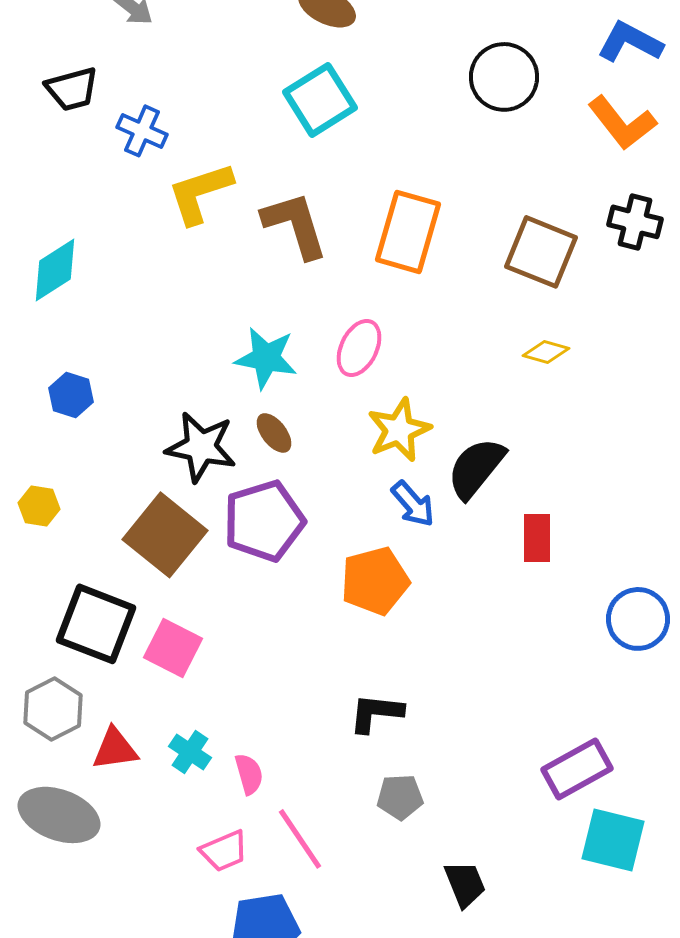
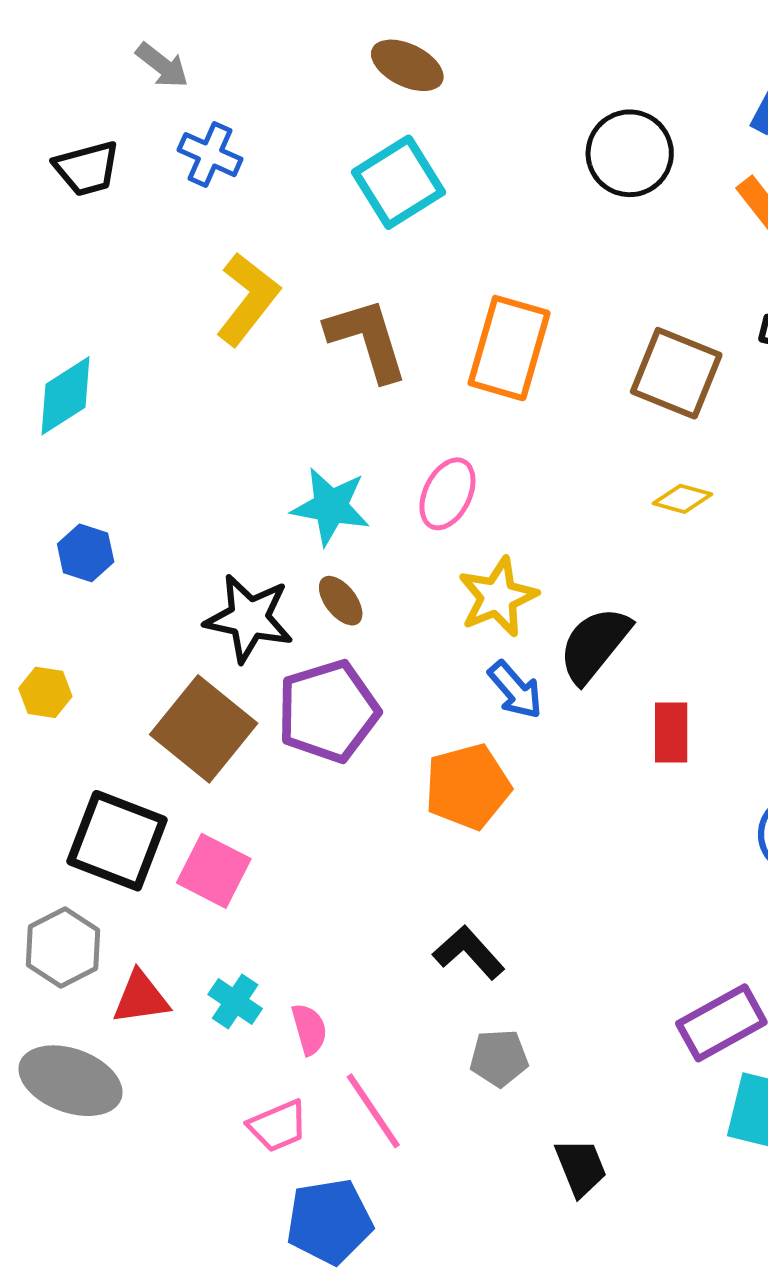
blue cross: (142, 131) -> (210, 155), moved
yellow L-shape: (200, 193) -> (248, 299), turned 146
black L-shape: (376, 713) -> (469, 953), turned 42

